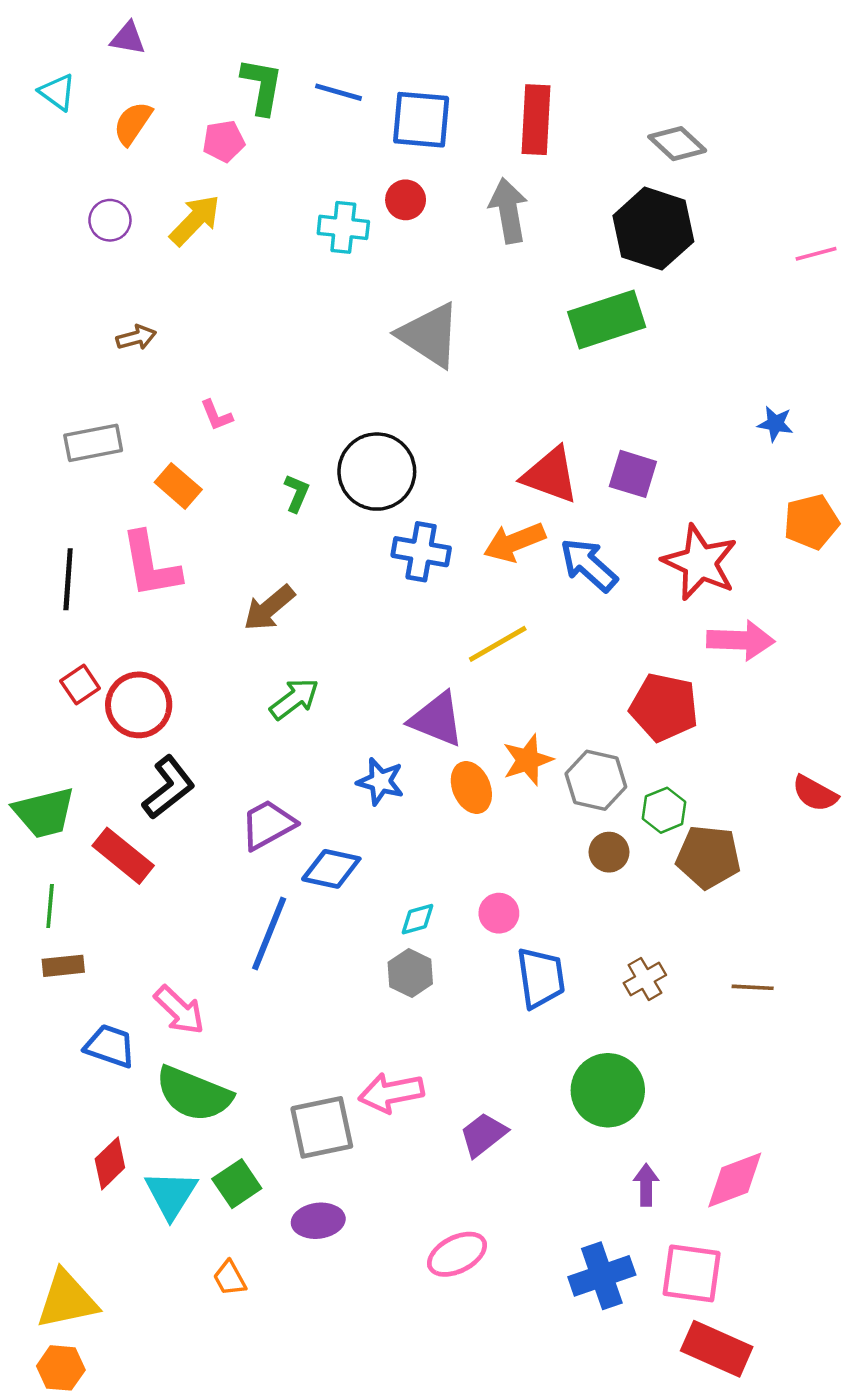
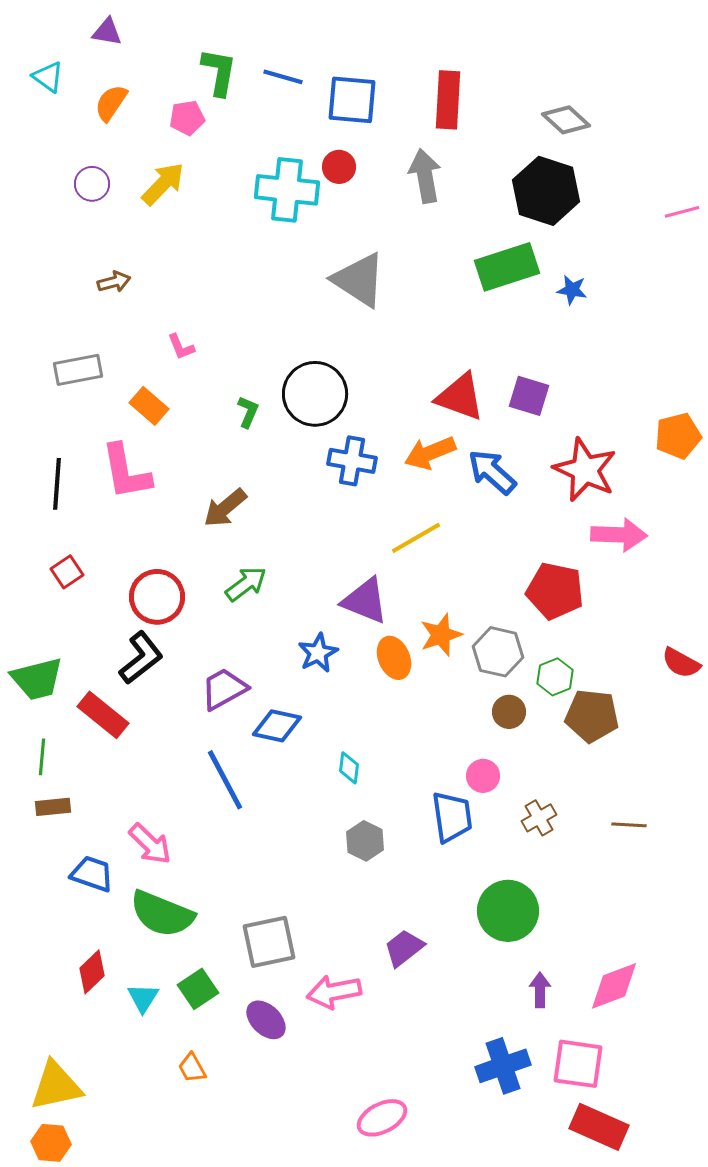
cyan cross: (343, 227) -> (287, 190), size x1.5
blue star: (775, 424) -> (572, 290), moved
red circle: (139, 705) -> (157, 597), moved
blue star: (380, 782) -> (318, 653), turned 30
pink circle: (499, 913) -> (483, 776), moved
cyan diamond: (418, 919) -> (349, 768), turned -68
blue line: (269, 934) -> (225, 780), turned -50
gray hexagon: (410, 973) -> (365, 841), moved
pink arrow: (391, 1093) -> (334, 992), moved
cyan triangle: (171, 1194) -> (143, 998), size x0.7
purple ellipse: (318, 1221) -> (266, 1020), turned 51
pink ellipse: (457, 1254) -> (382, 1118), moved

